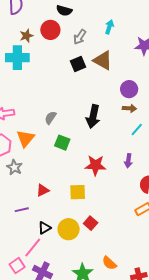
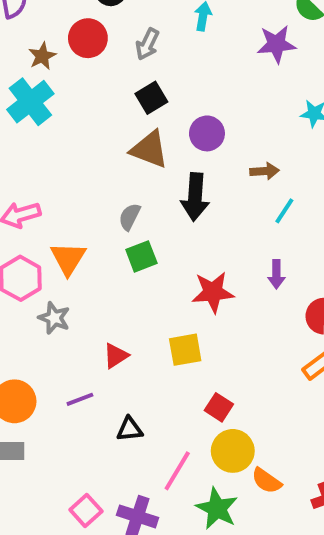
cyan cross: (17, 58) -> (30, 102), turned -30
brown triangle: (103, 60) -> (149, 149), moved
purple circle: (129, 89) -> (207, 133), moved
gray semicircle: (50, 118) -> (130, 217), moved
green square: (62, 143) -> (141, 256), turned -35
black triangle: (44, 228) -> (130, 429), turned 32
yellow circle: (69, 229) -> (233, 451), moved
pink line: (33, 248) -> (177, 471), moved

